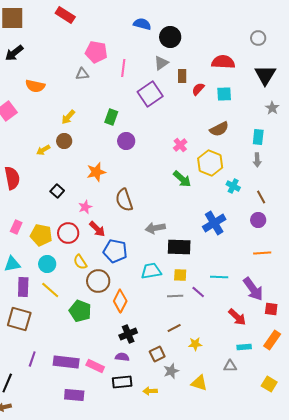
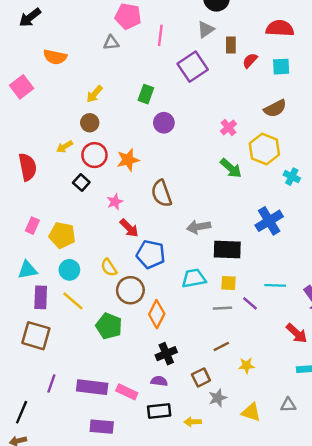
yellow arrow: (43, 150) -> (65, 147), moved
red circle: (68, 233) -> (94, 155), moved
gray triangle: (230, 366) -> (288, 405), moved

